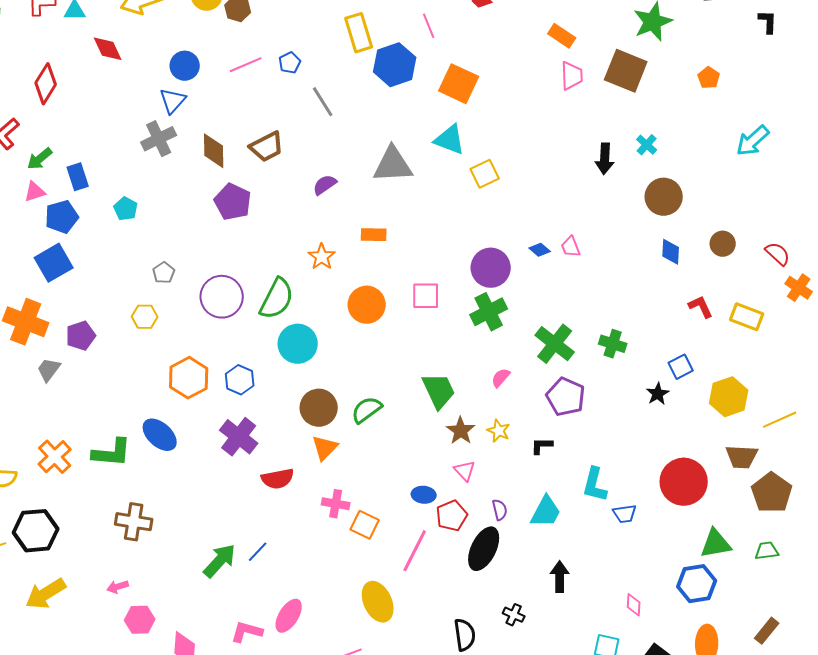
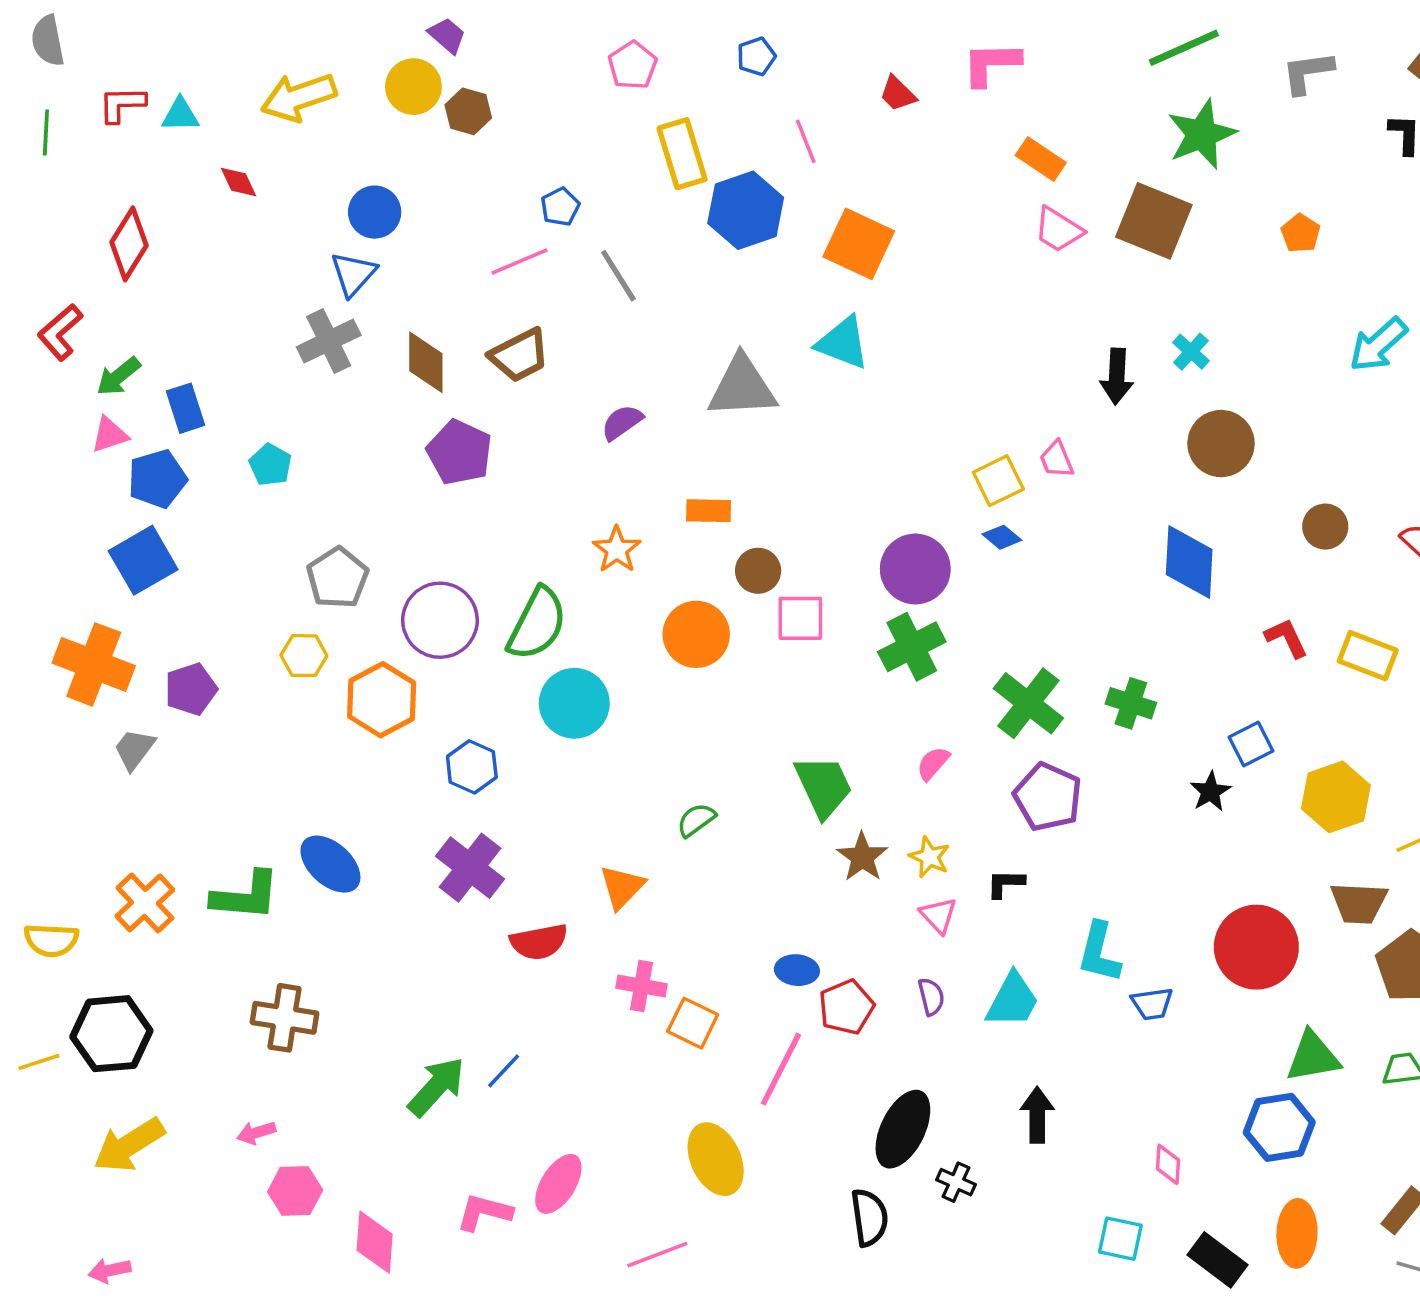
red diamond: (108, 49) -> (239, 182), size x0.7
pink line: (246, 65) -> (519, 262), moved
pink trapezoid: (572, 76) -> (1058, 230), turned 124
yellow square: (485, 174) -> (998, 481), moved
pink trapezoid: (571, 247) -> (1057, 459), moved
blue diamond: (671, 252) -> (1189, 562), moved, size x1.6
gray pentagon: (164, 273) -> (337, 578), size x1.6
orange hexagon: (189, 378) -> (382, 700), moved
brown circle: (319, 408) -> (758, 571), moved, size x0.7
green semicircle: (367, 410) -> (696, 820), size x0.7
pink triangle: (465, 471) -> (938, 915), moved
black ellipse: (484, 549) -> (903, 1129), moved

